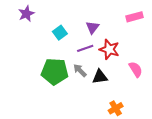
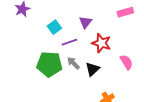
purple line: (85, 48) -> (69, 42), moved
black triangle: (100, 77) -> (92, 69), turned -35

